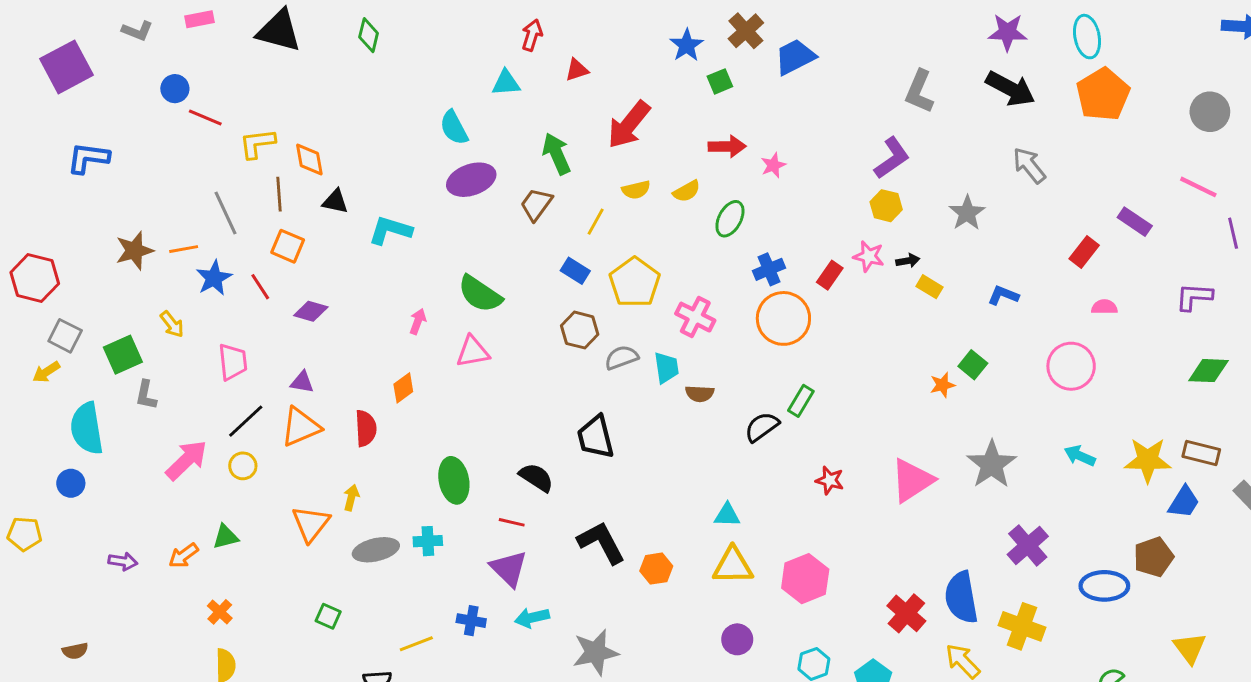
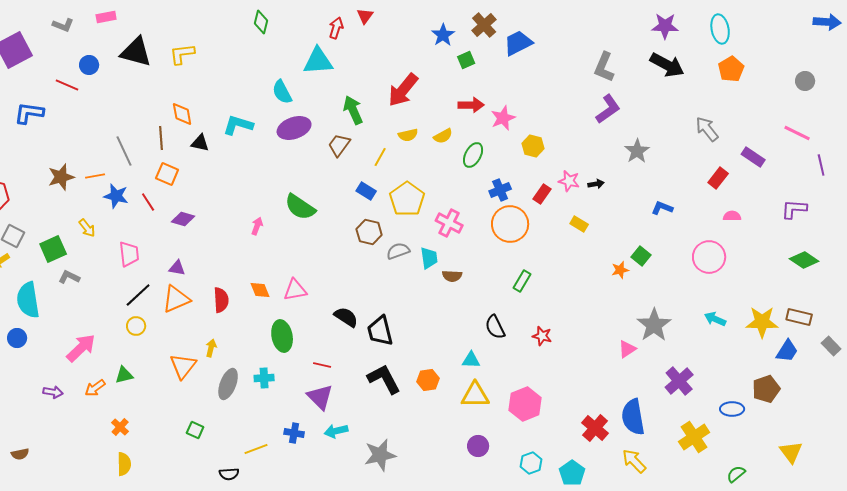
black triangle: (279, 31) -> (136, 52), moved
green diamond: (369, 35) -> (261, 22), moved
red triangle: (577, 70) -> (365, 16), moved, turned -36
cyan triangle: (506, 83) -> (318, 61), size x1.5
orange pentagon: (1103, 94) -> (731, 69), size x0.7
gray circle: (1210, 112) -> (805, 81), size x0.7
red line: (205, 118) -> (67, 85), moved
yellow L-shape: (257, 144) -> (182, 54), moved
purple L-shape: (892, 158) -> (608, 109), moved
pink star: (773, 165) -> (503, 118), size x1.4
gray arrow: (1029, 165) -> (707, 129), moved
yellow hexagon: (886, 206) -> (533, 146), moved
cyan L-shape: (390, 230) -> (238, 125), moved
blue star: (214, 278) -> (116, 196), turned -30
yellow rectangle: (929, 287) -> (579, 224), moved
pink triangle: (473, 352) -> (295, 290), moved
green diamond: (1208, 371) -> (804, 260), turned 32
orange diamond: (403, 388) -> (260, 290), moved, turned -75
gray L-shape: (146, 395) -> (69, 277), turned 105
black semicircle: (762, 427) -> (495, 327), moved, turned -80
black trapezoid: (596, 437) -> (380, 331), moved
pink arrow: (186, 460) -> (81, 348), moved
black semicircle: (536, 477) -> (346, 317), moved
pink triangle: (912, 480) -> (627, 349), moved, size x0.6
gray ellipse: (376, 550) -> (228, 384), turned -56
orange hexagon: (656, 569) -> (428, 380), moved
blue ellipse: (1104, 586) -> (732, 409), size x0.7
yellow cross: (1022, 626) -> (694, 437), moved, turned 36

